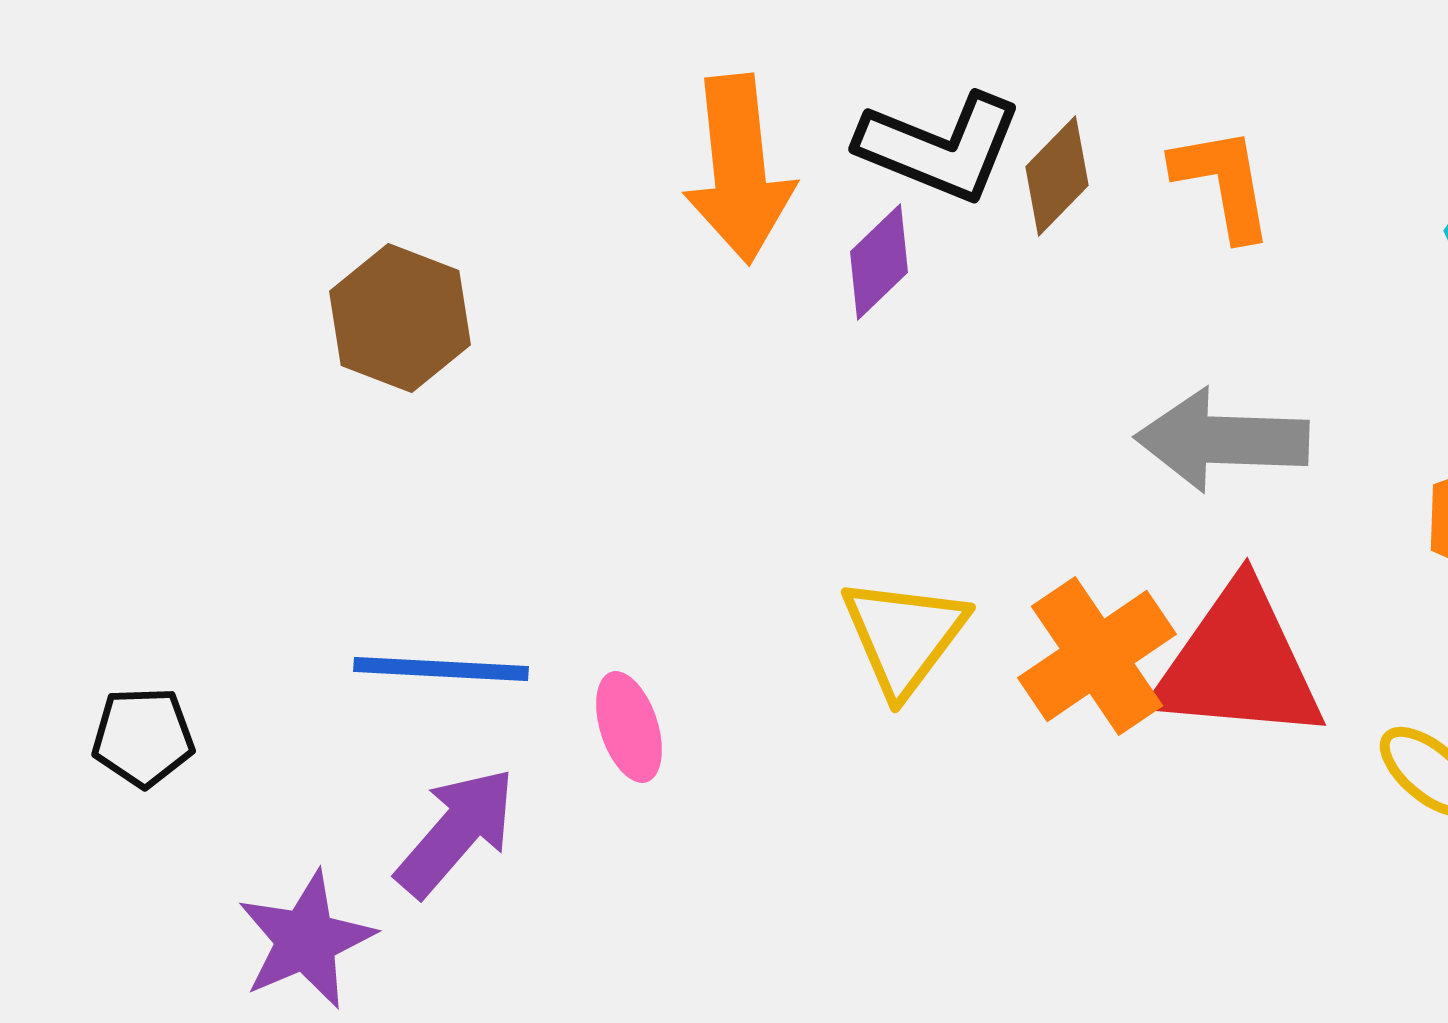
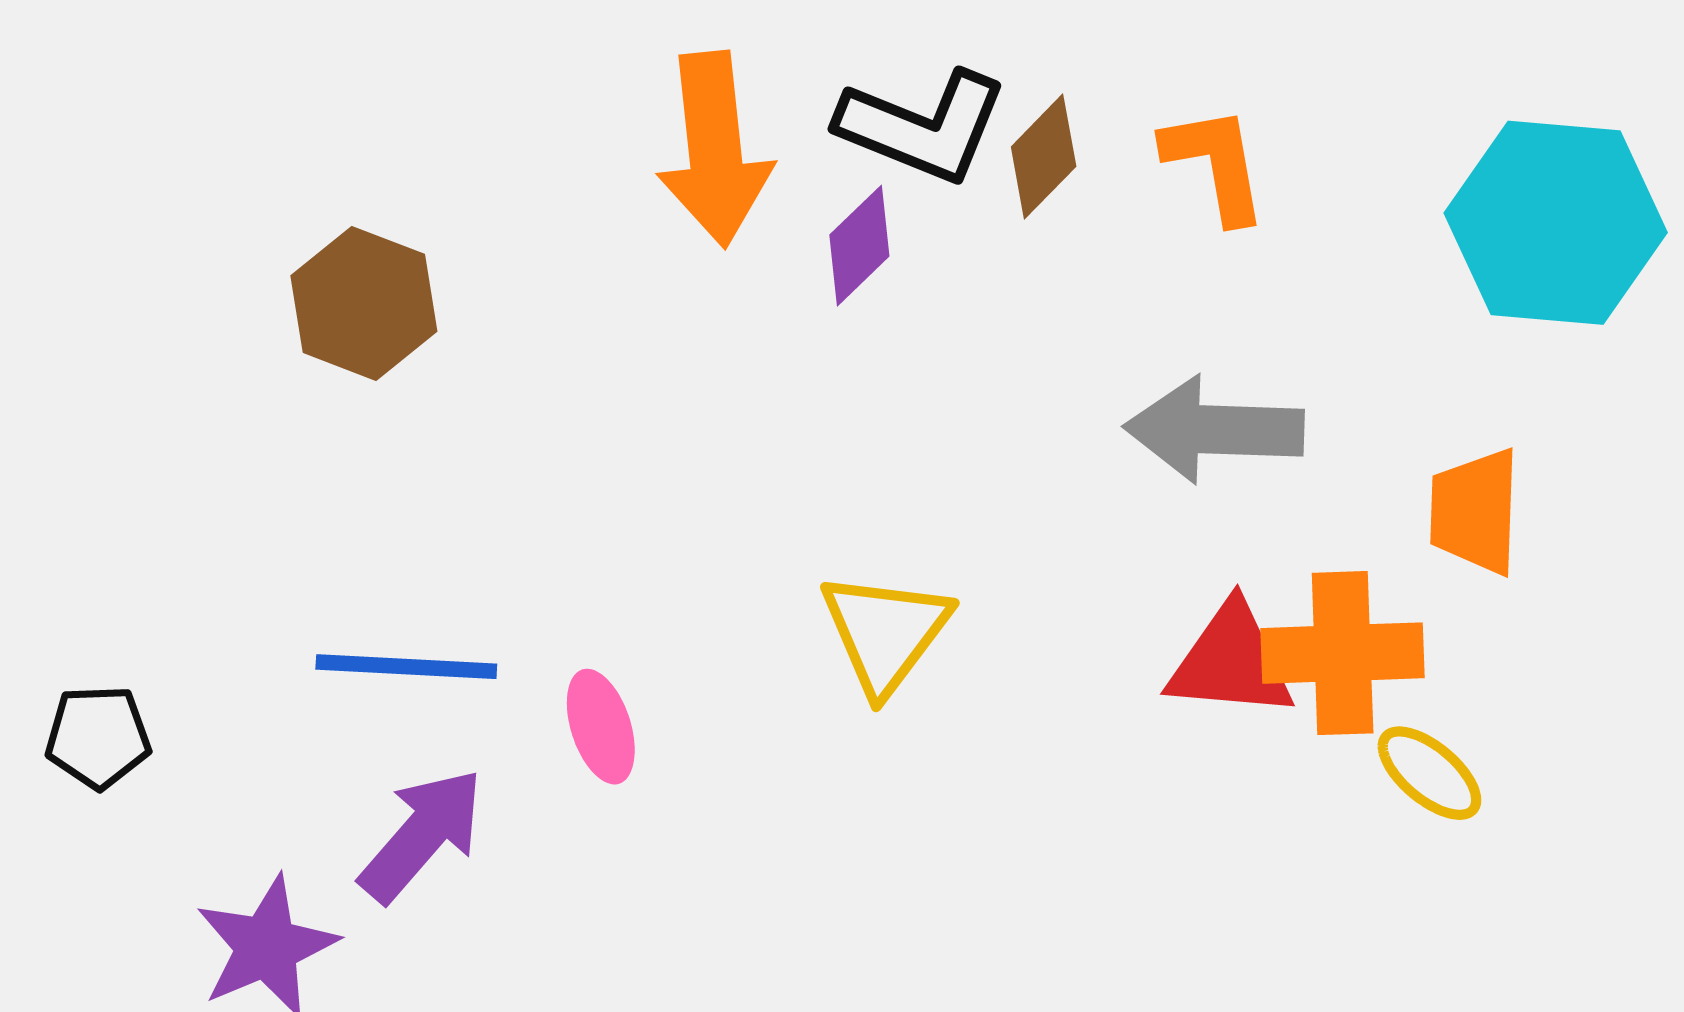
orange cross: (1097, 656) -> (1343, 653), moved, turned 32
red triangle: (1238, 664) -> (1231, 661), size x0.7

